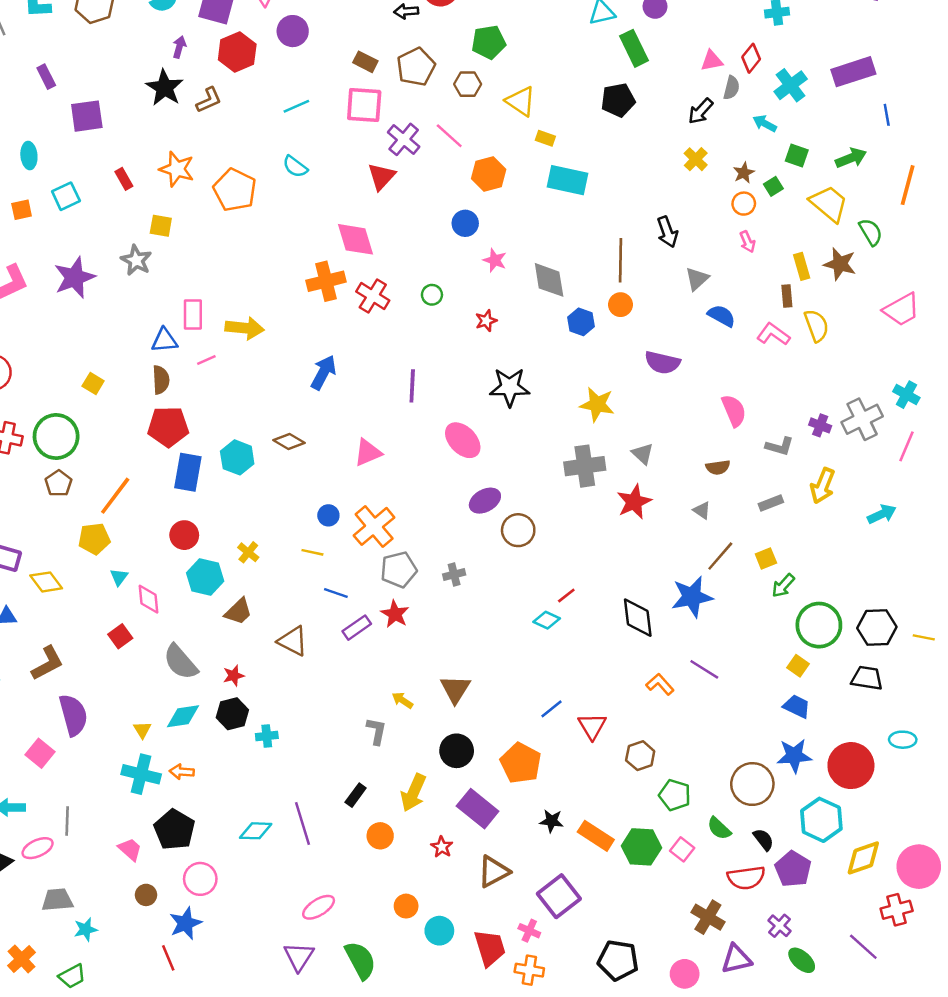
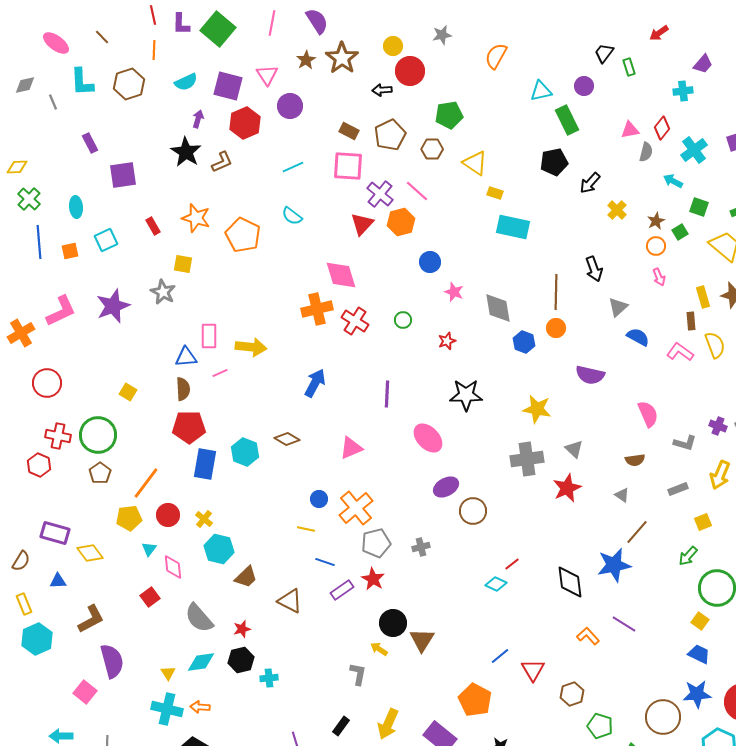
black arrow: (701, 111) -> (590, 183), moved
orange hexagon: (489, 174) -> (401, 222), moved
red circle: (184, 535) -> (168, 515), moved
yellow cross: (248, 552) -> (204, 519), moved
yellow square: (766, 559) -> (703, 522), moved
black circle: (457, 751) -> (393, 623), moved

